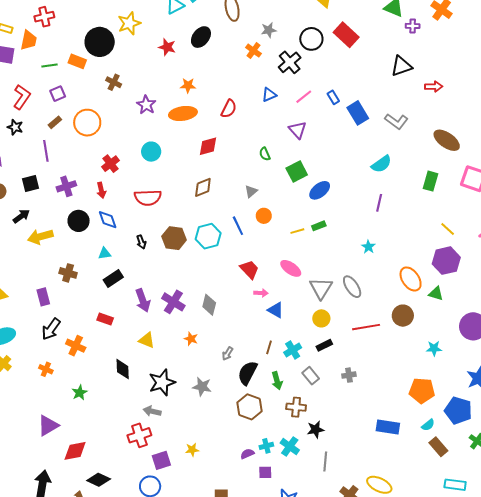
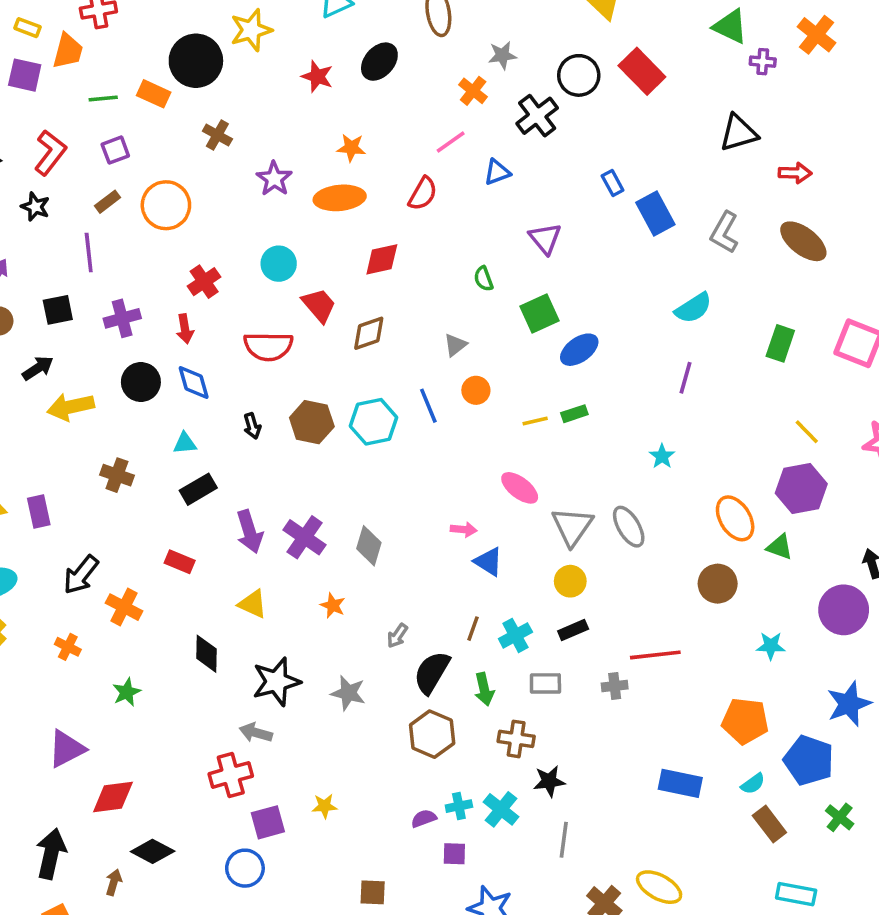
pink line: (304, 97) -> (451, 142), moved
gray L-shape: (396, 121) -> (724, 232), turned 80
brown ellipse: (447, 140) -> (803, 241), moved
red trapezoid: (249, 269) -> (319, 305), moved
purple rectangle: (43, 297) -> (39, 512), moved
red line: (366, 327) -> (655, 655), moved
gray rectangle: (311, 376) -> (545, 683), turned -54

